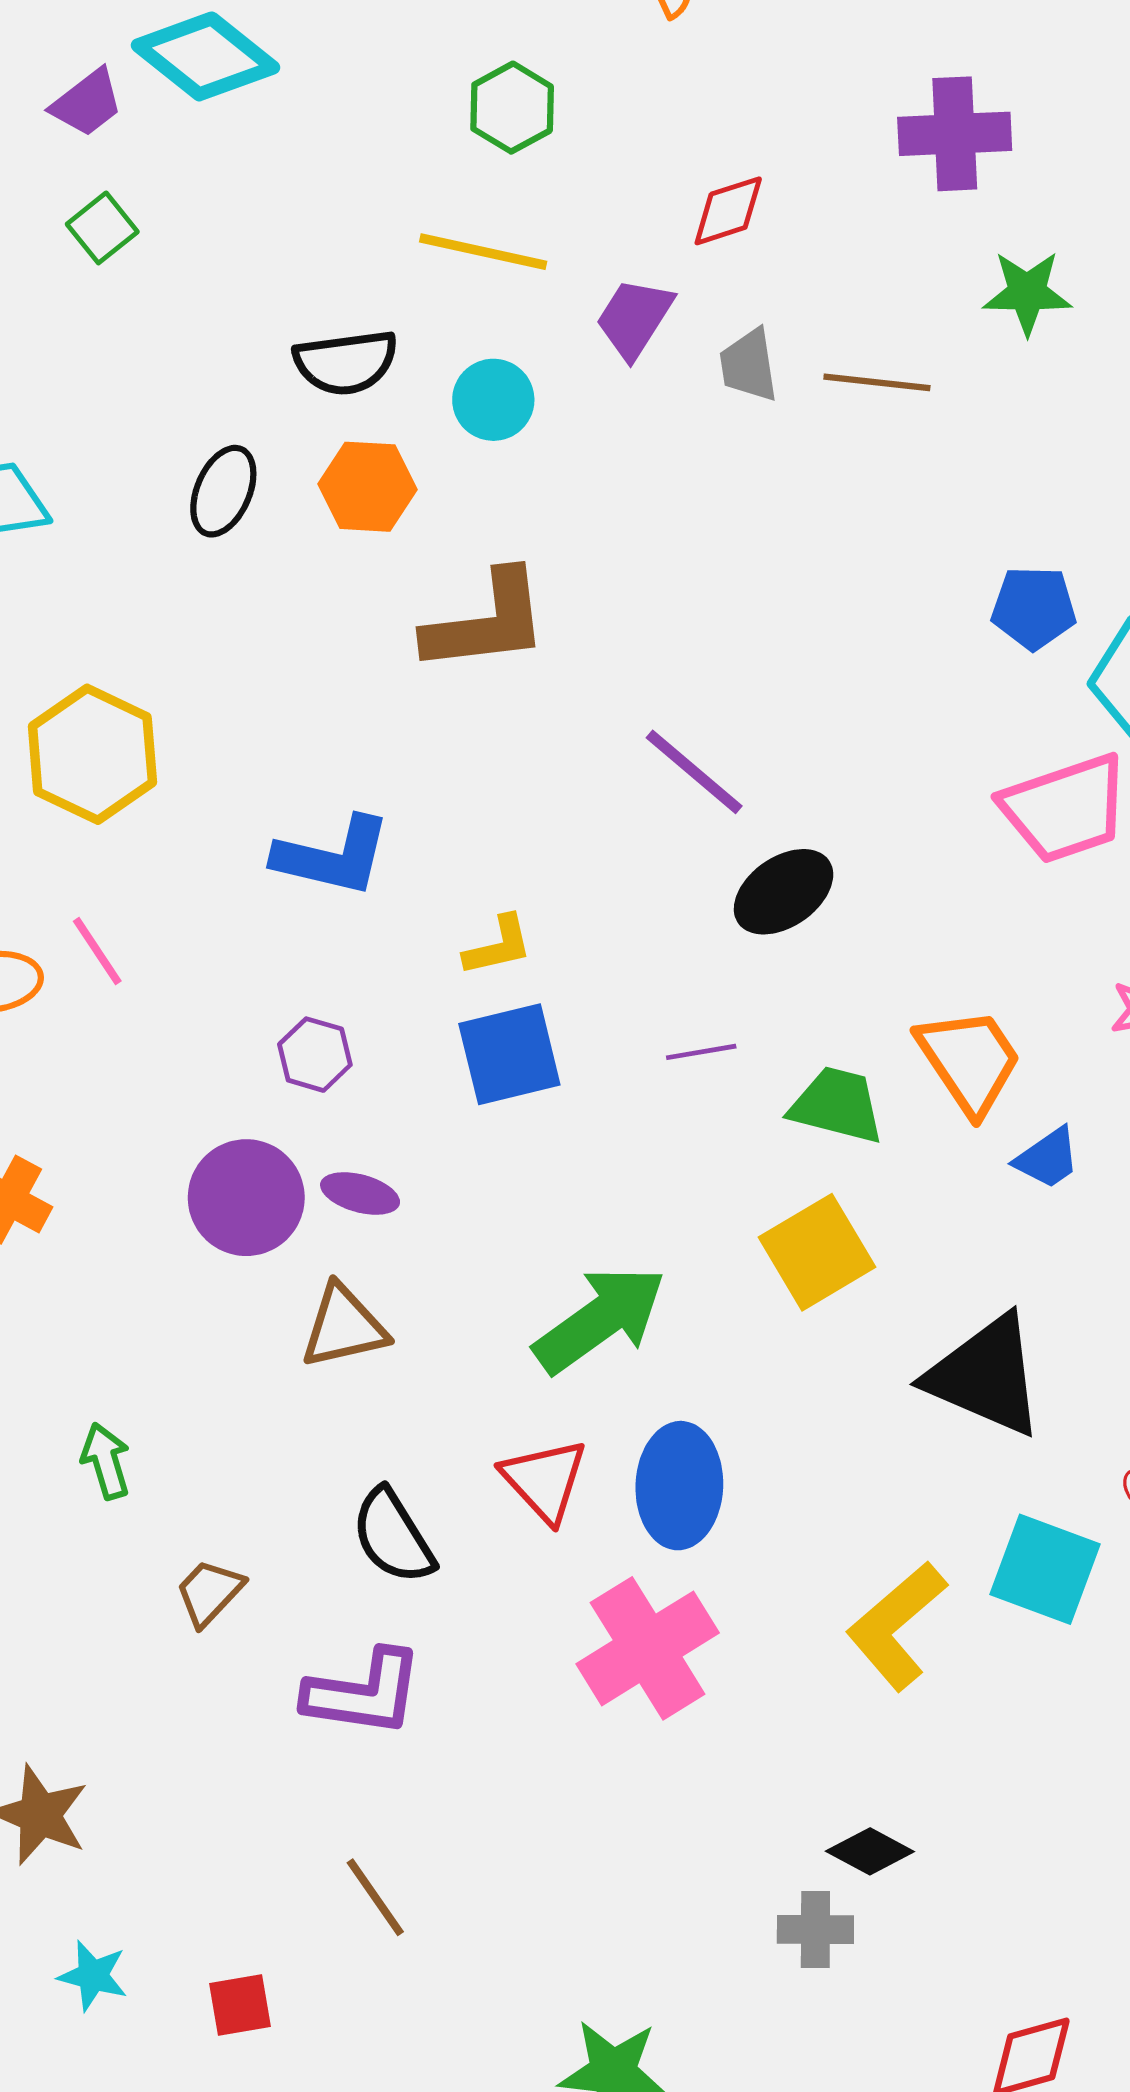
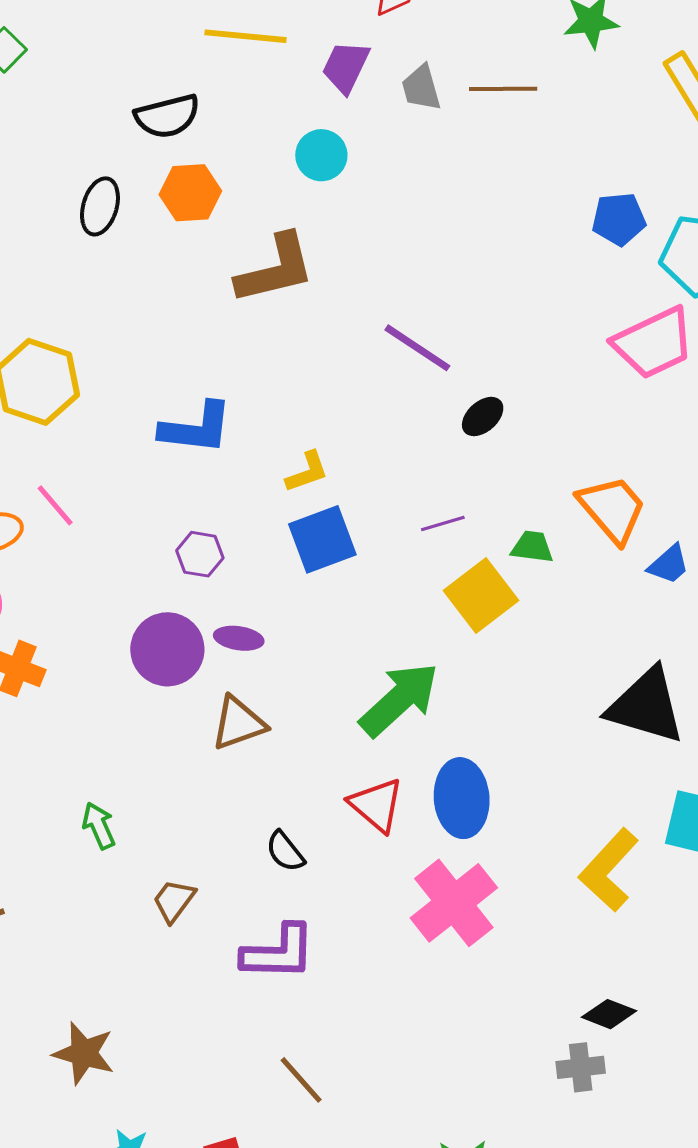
cyan circle: (493, 400) -> (321, 155), moved
black ellipse: (784, 892) -> (483, 417), size x0.7
green trapezoid: (837, 1105) -> (532, 547), size x0.7
yellow square: (817, 1252) -> (481, 596), moved
black semicircle: (393, 1536) -> (285, 851), size x0.7

